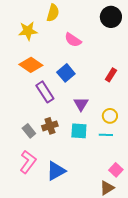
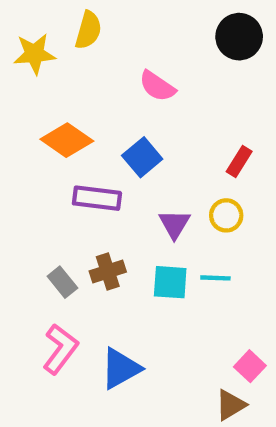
yellow semicircle: (53, 13) -> (88, 30), moved
yellow star: (28, 31) -> (34, 54), moved
purple rectangle: (45, 92) -> (97, 198), turned -50
yellow circle: (110, 116) -> (226, 215), moved
cyan line: (106, 135) -> (215, 278), moved

